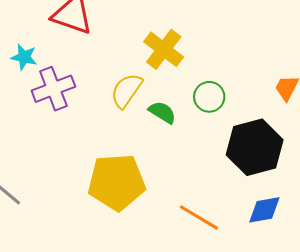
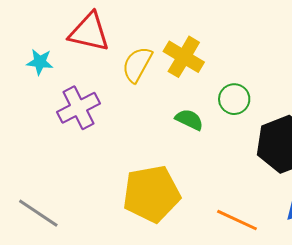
cyan star: (24, 57) -> (40, 62), moved
yellow semicircle: (126, 90) -> (137, 64), moved

